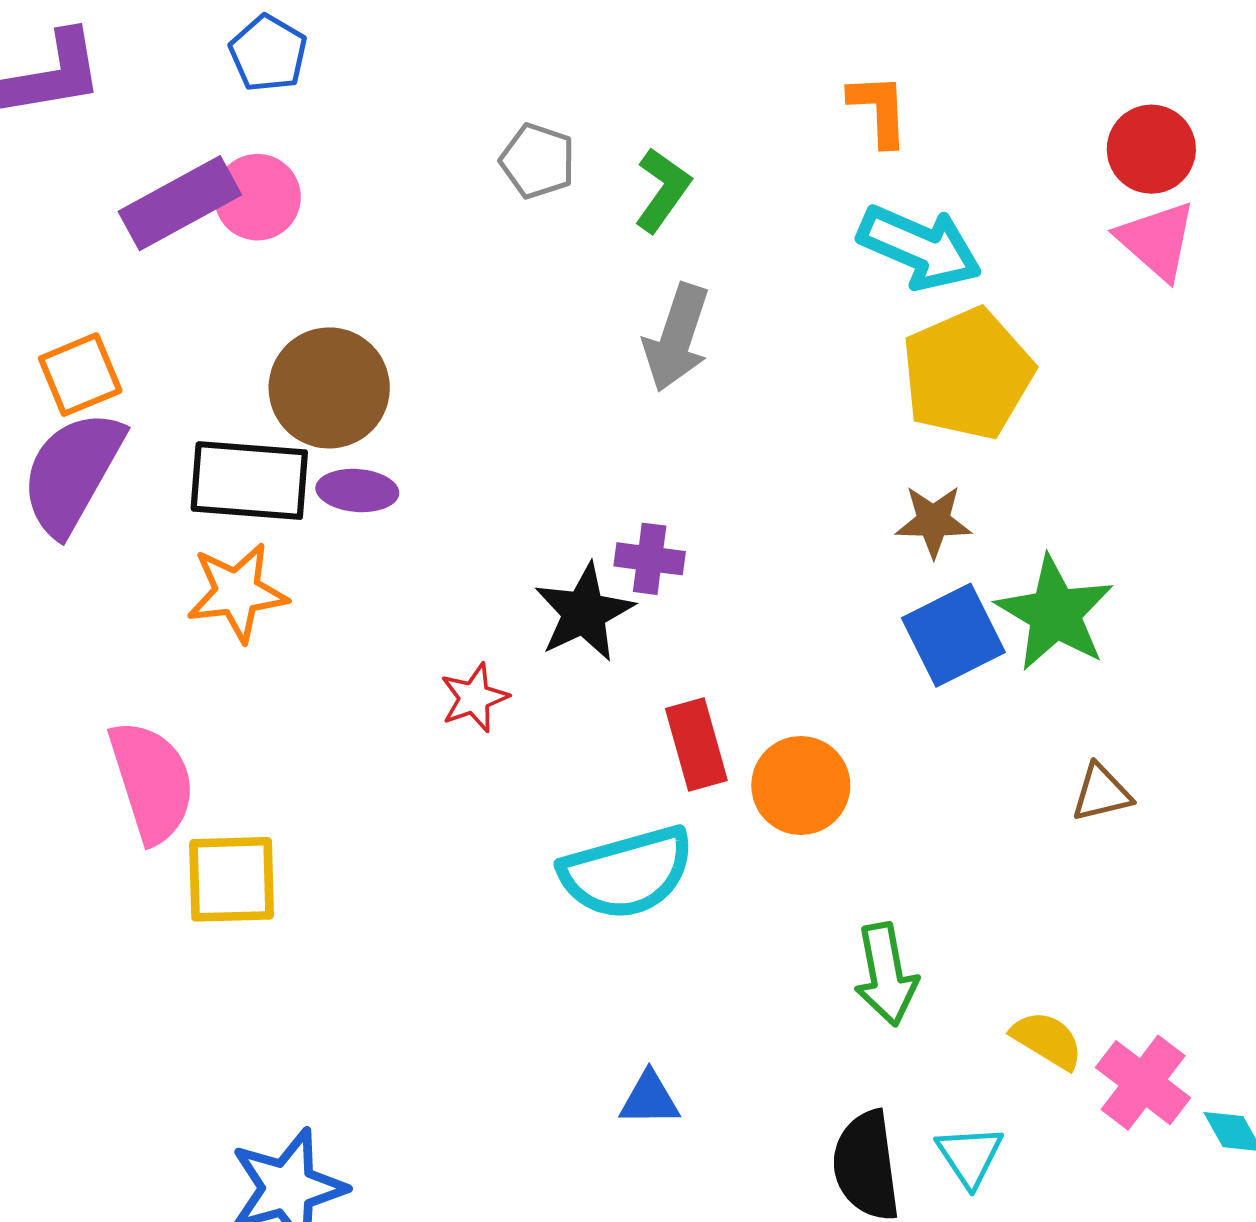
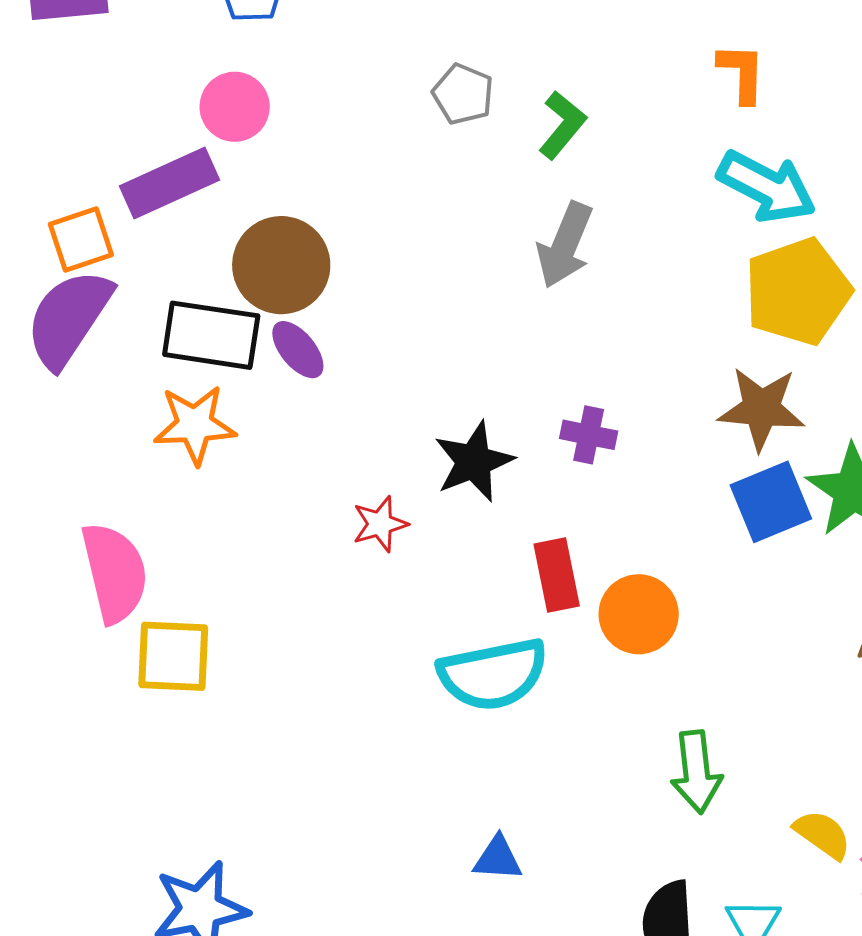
purple rectangle: (180, 203) -> (169, 183), moved
purple ellipse: (357, 490) -> (298, 350), turned 42
brown star: (933, 521) -> (761, 409), size x1.4
purple cross: (650, 559) -> (589, 435), moved

